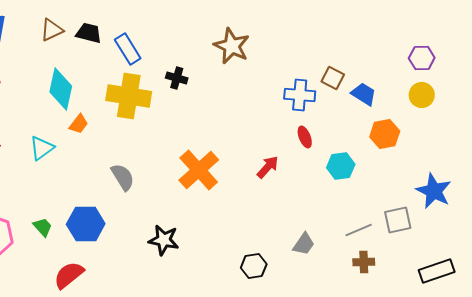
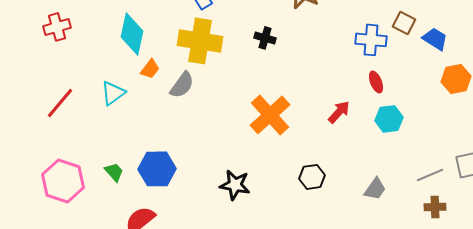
black cross: (177, 78) -> (265, 38), moved
cyan hexagon: (341, 166) -> (389, 119), moved
gray semicircle: (123, 177) -> (182, 85), moved, turned 68
black hexagon: (254, 266) -> (312, 177), moved

